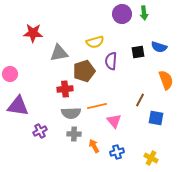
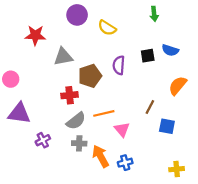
purple circle: (122, 14) -> (77, 15), moved
yellow semicircle: (95, 42) -> (107, 28), moved, turned 48
orange semicircle: (166, 80) -> (178, 86), turned -120
gray semicircle: (71, 113) -> (76, 121), turned -36
orange arrow: (94, 146) -> (101, 156), size x1.5
yellow cross: (151, 158) -> (177, 169), moved, turned -32

